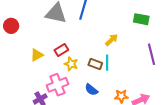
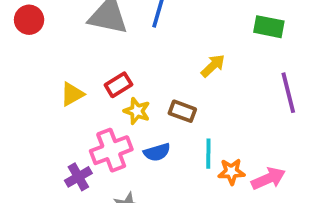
red circle: (11, 26) -> (29, 20), moved
cyan line: (107, 63) -> (208, 154), moved
blue semicircle: (91, 90) -> (157, 152), moved, turned -56

